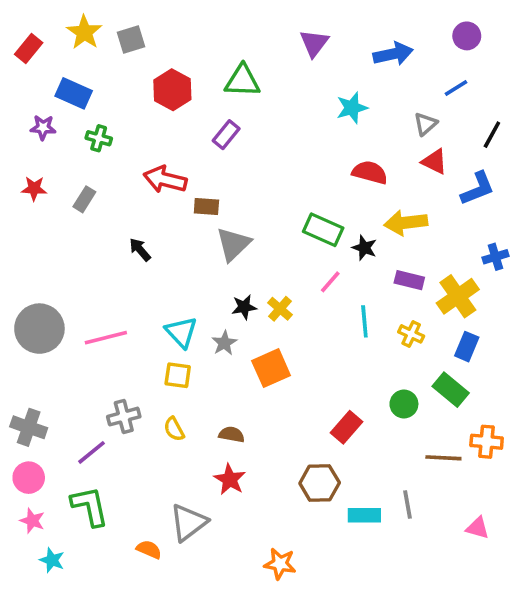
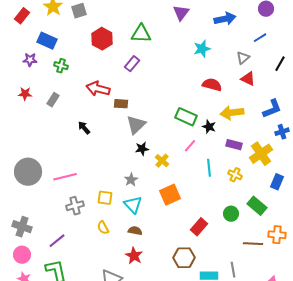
blue L-shape: (478, 189) -> (272, 109), moved
black star: (244, 307) -> (142, 149), moved
cyan triangle: (181, 332) -> (133, 205), moved
blue rectangle: (467, 347) -> (277, 182), moved
orange square: (271, 368) -> (170, 195), moved
gray cross: (124, 417) -> (75, 206), moved

